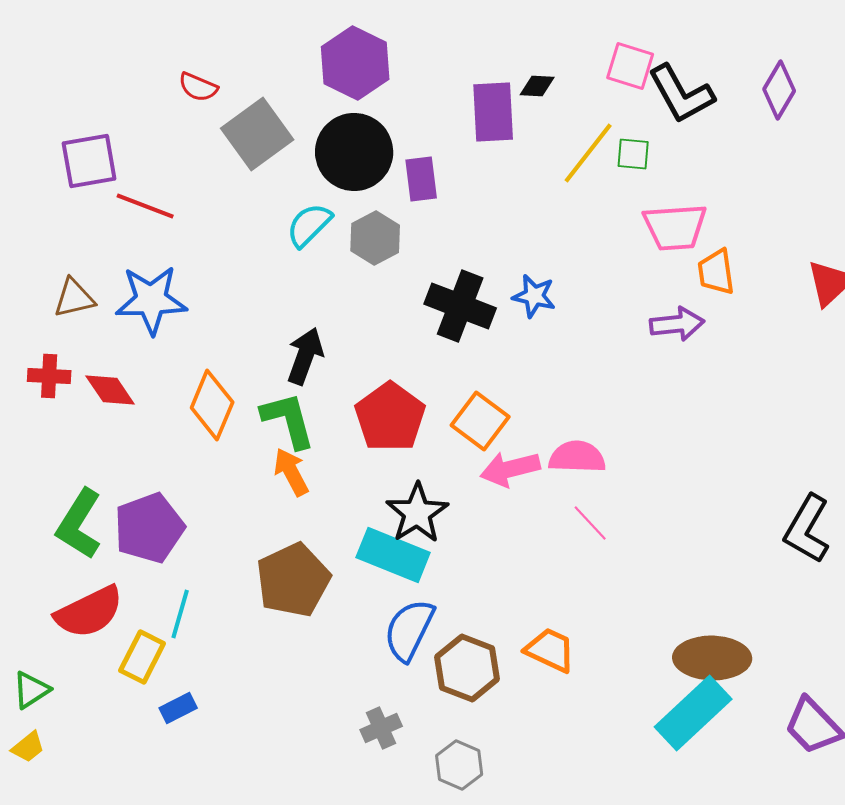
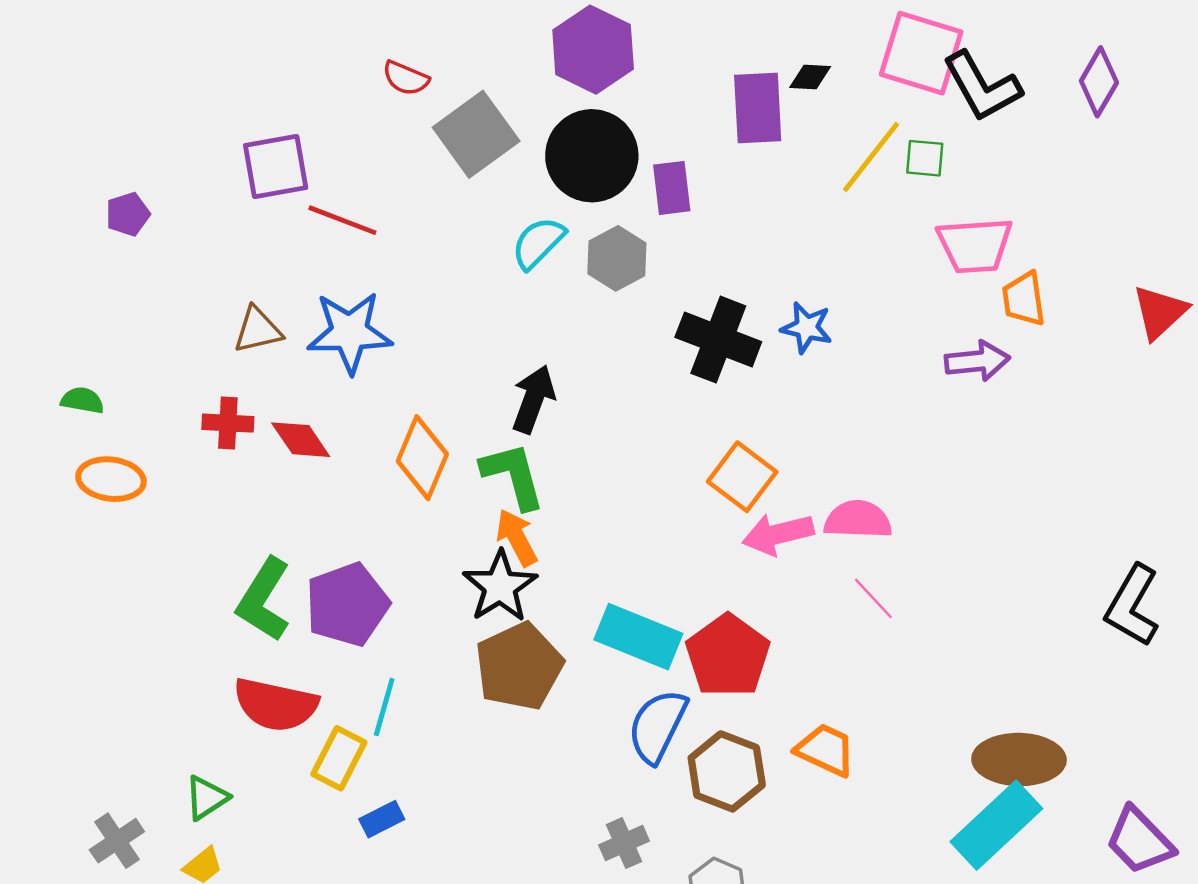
pink square: (630, 66) -> (921, 53), size x1.5
red pentagon: (390, 417) -> (728, 656), moved
black star: (417, 513) -> (500, 586), moved
red semicircle: (89, 612) -> (276, 705), turned 38

